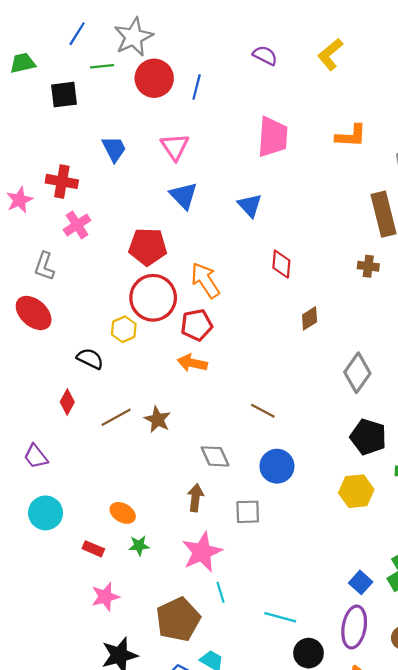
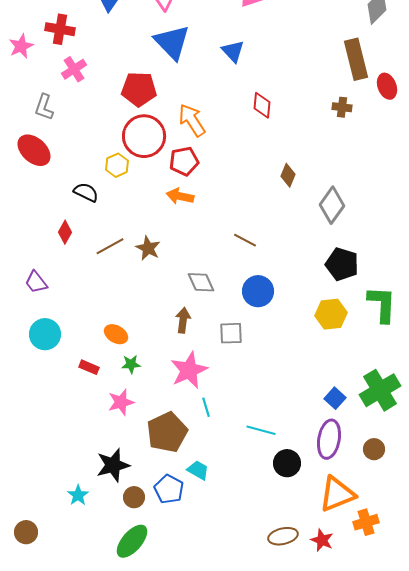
blue triangle: (184, 196) -> (172, 42), size x1.4
brown diamond: (310, 318) -> (288, 175), moved, turned -35
pink star: (105, 597) -> (121, 402), moved

